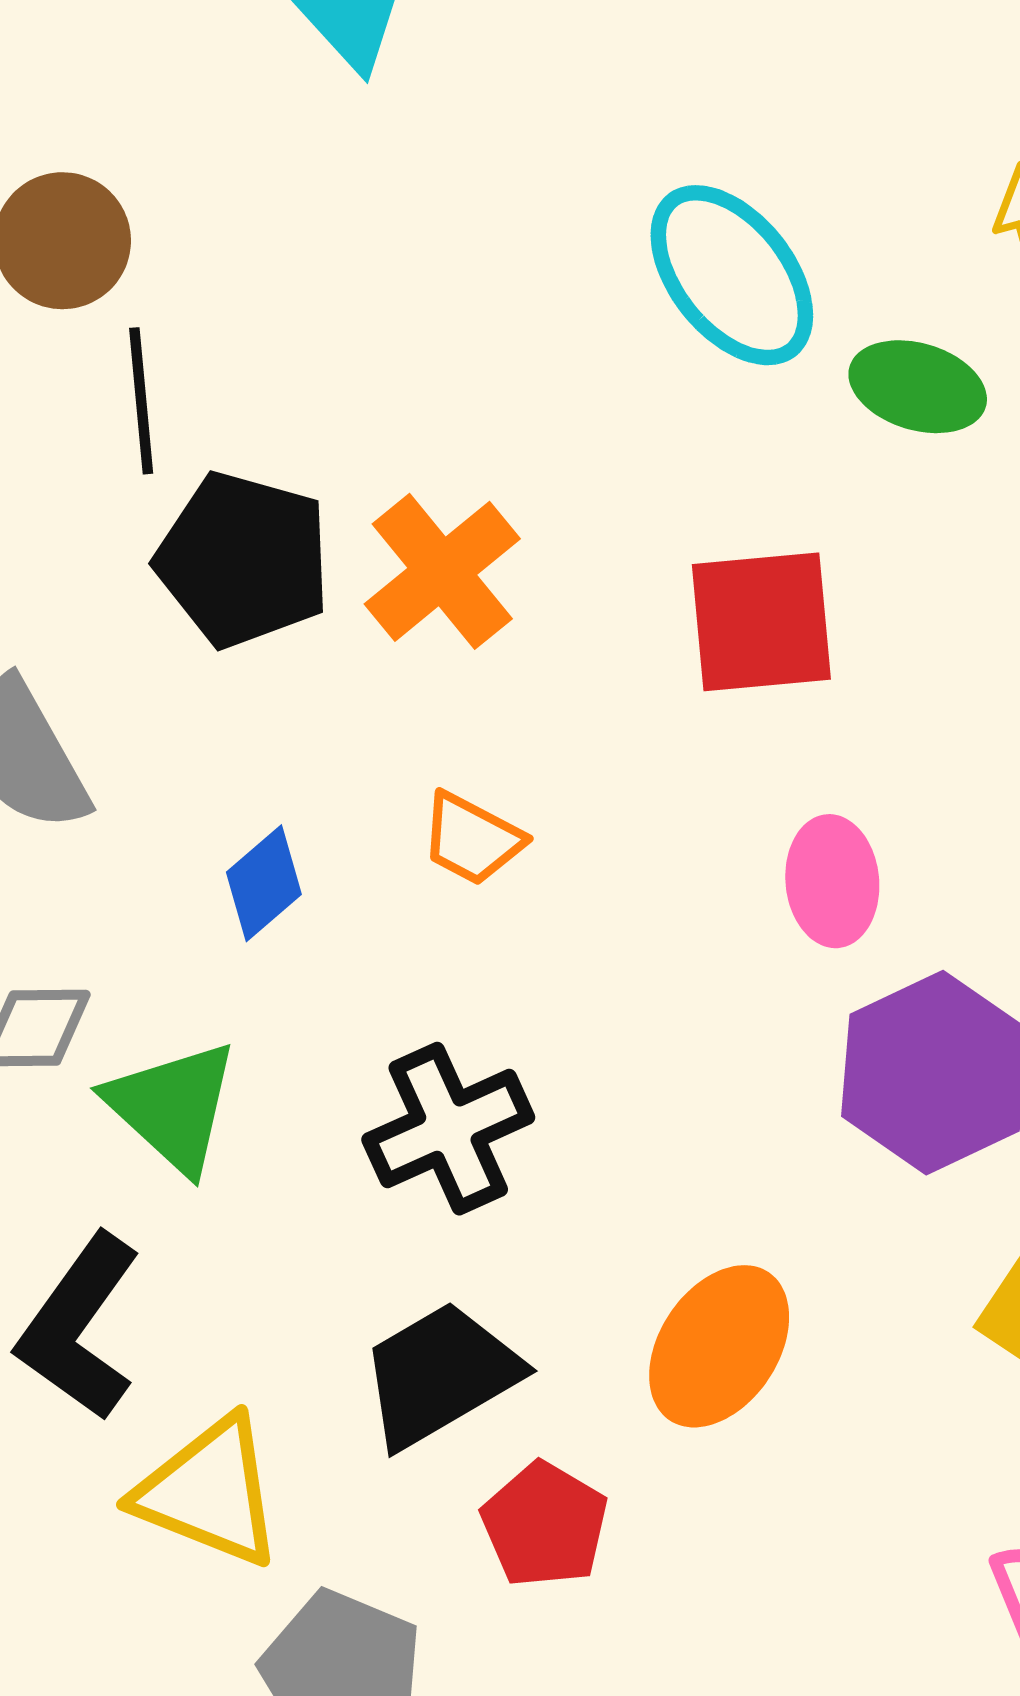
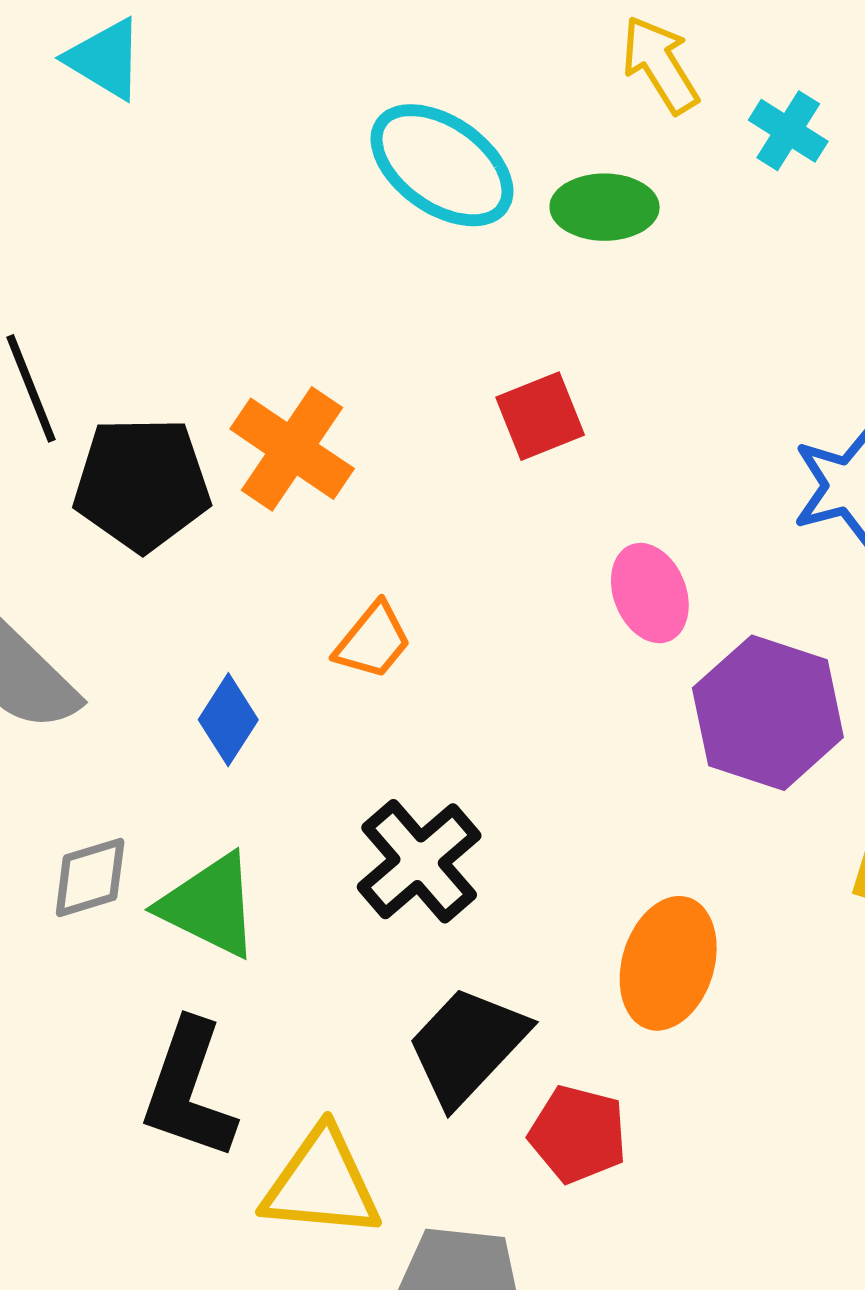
red square: (761, 622) -> (540, 416), size x0.7
orange trapezoid: (472, 839) -> (373, 641), turned -62

